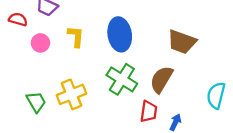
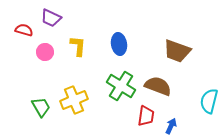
blue ellipse: (120, 34) -> (119, 44), size x0.7
brown semicircle: (161, 79) -> (158, 86), turned 80

